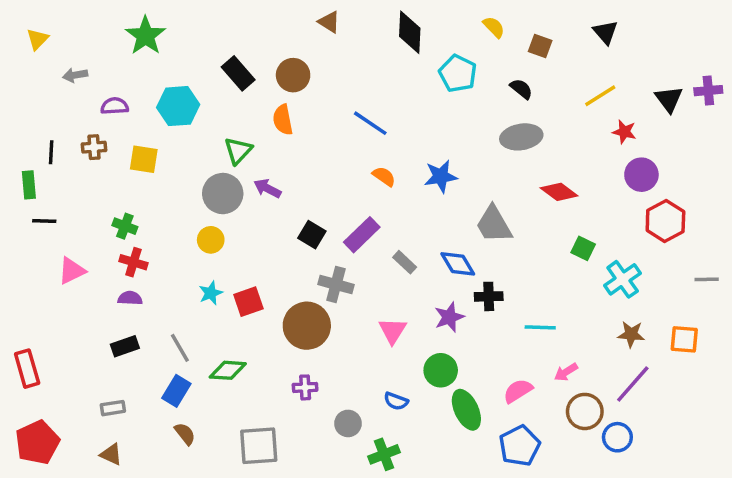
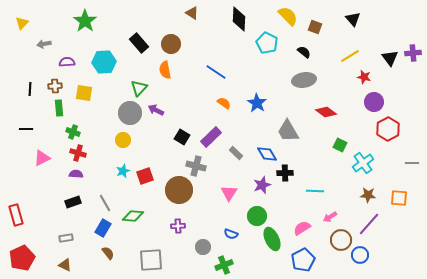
yellow semicircle: (494, 27) -> (288, 16), size x1.5
blue star: (441, 176) -> (257, 103), turned -30
green rectangle: (29, 185) -> (59, 108), moved

